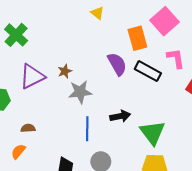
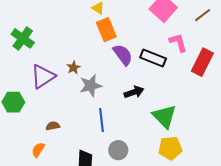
orange rectangle: (137, 38) -> (106, 30), moved
black arrow: (120, 116) -> (134, 92), moved
brown semicircle: (28, 128) -> (53, 126), moved

